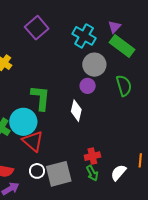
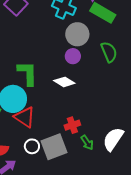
white diamond: (76, 111) -> (64, 82), turned -65
red cross: (92, 156) -> (72, 125), moved
white semicircle: (118, 173) -> (113, 139), size x1.4

